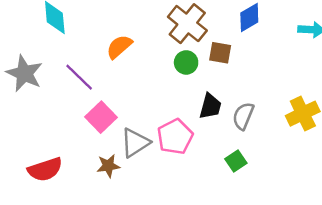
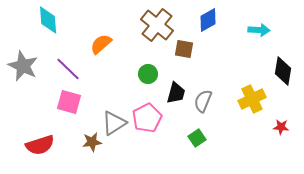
green circle: (186, 62) -> (148, 74), moved
pink square: (101, 117) -> (69, 102), moved, turned -30

